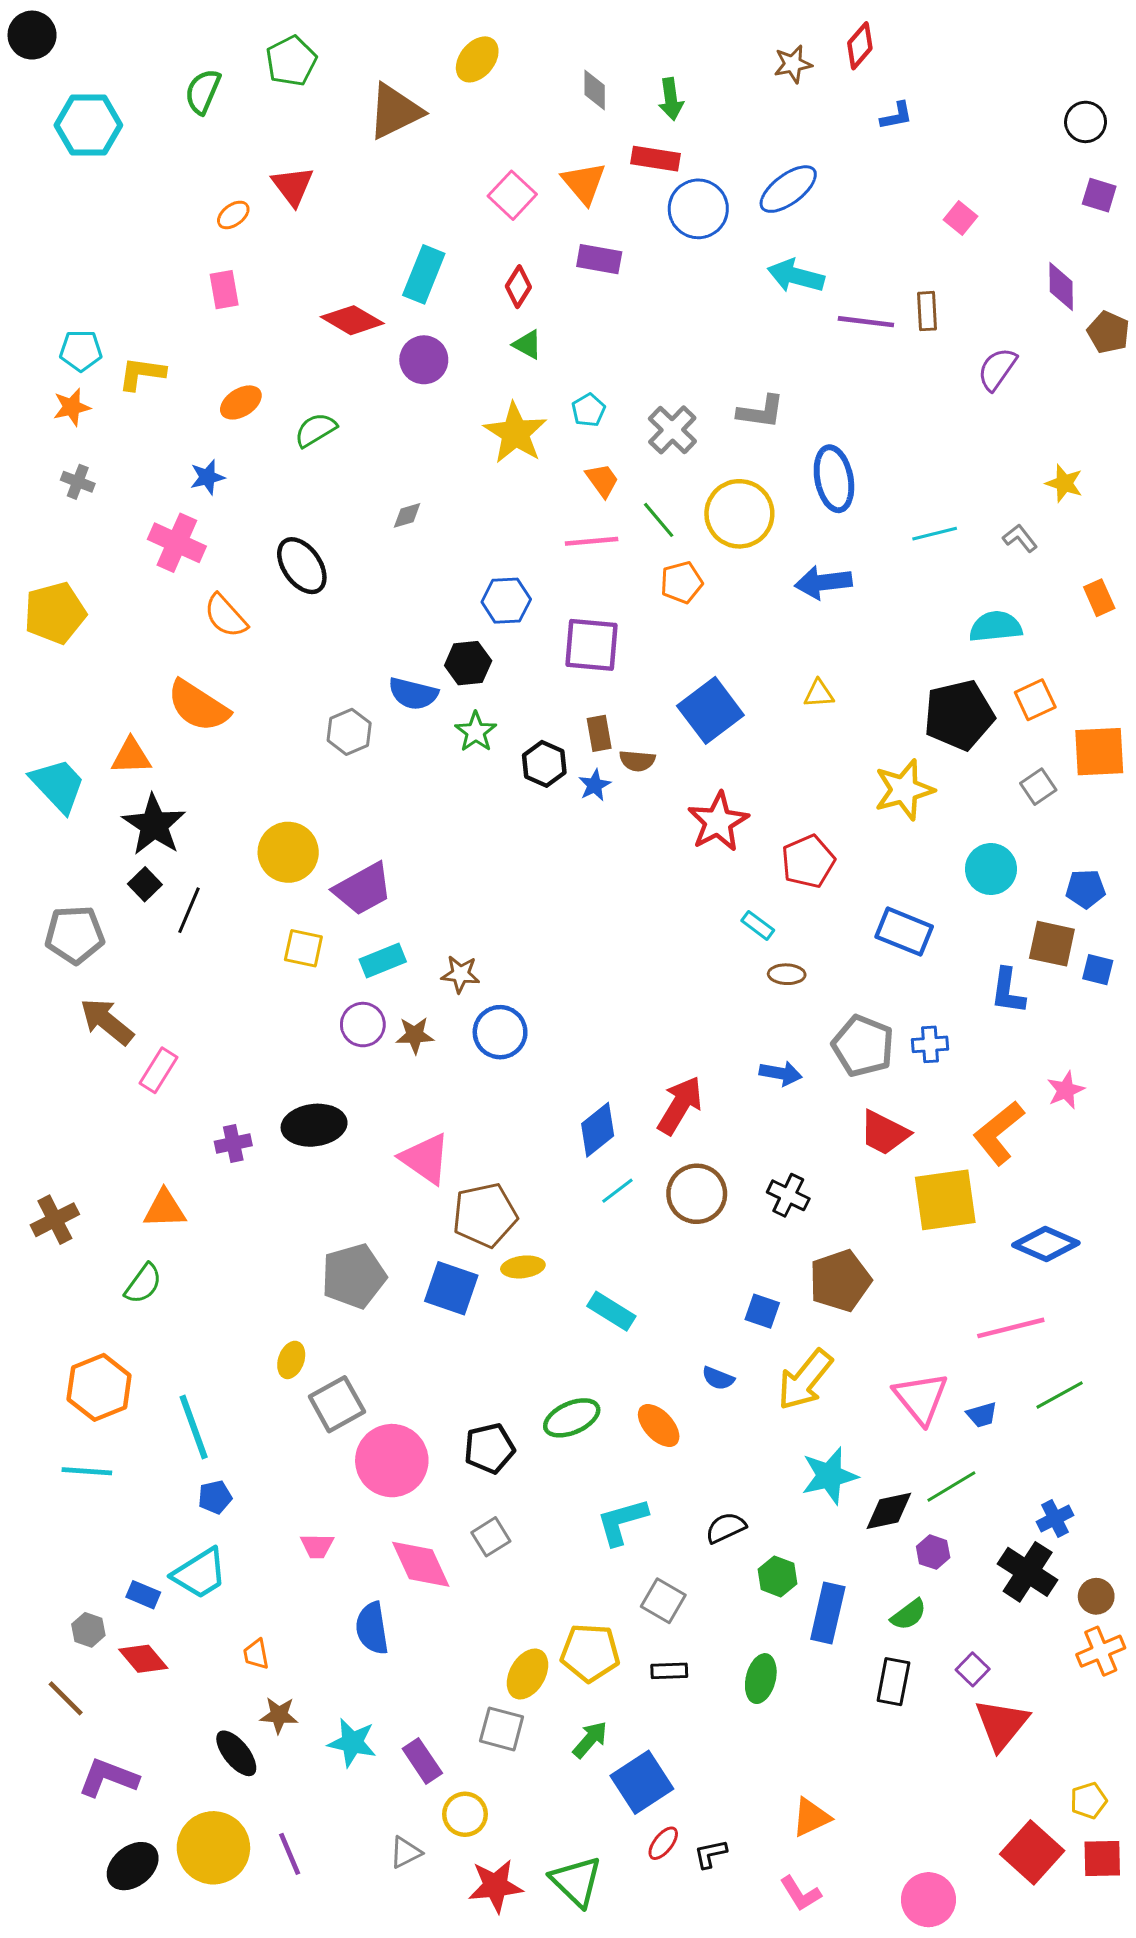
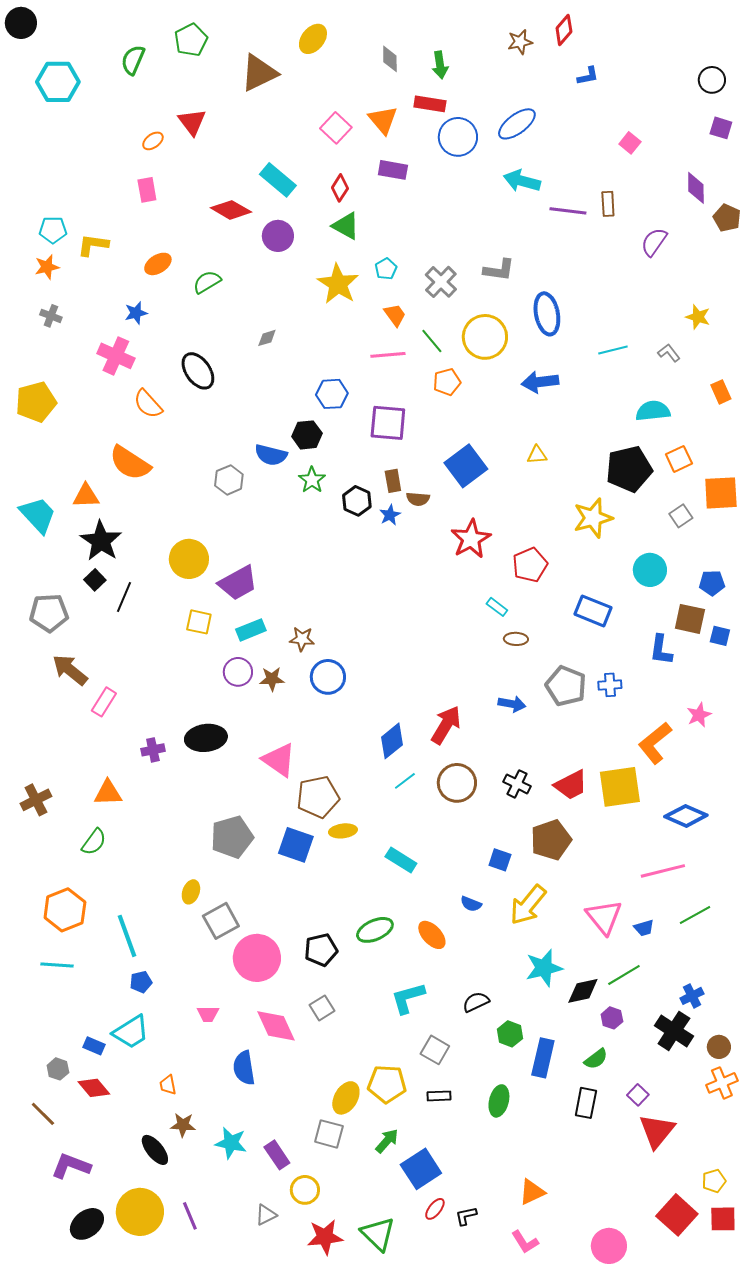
cyan rectangle: (424, 274) -> (278, 180), turned -72
green triangle: (528, 345) -> (346, 226), size x1.4
red trapezoid: (884, 1133) -> (571, 785), moved, turned -54

